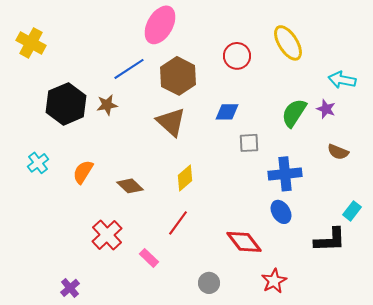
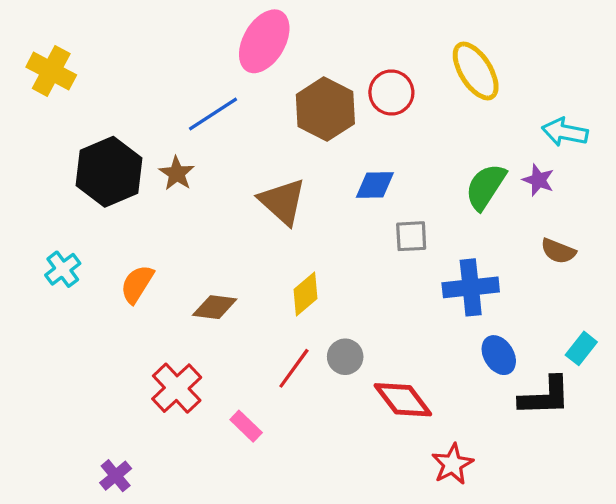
brown hexagon: (178, 76) -> (325, 109), moved
brown star: (107, 105) -> (177, 173), turned -30
brown diamond: (130, 186) -> (215, 307), turned -36
blue ellipse: (281, 212) -> (499, 355), moved
gray circle: (209, 283) -> (345, 357), moved

